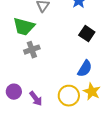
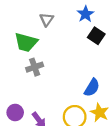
black square: (87, 34) -> (96, 36), moved

